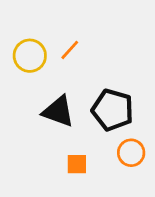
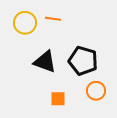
orange line: (70, 50) -> (53, 19), turned 56

